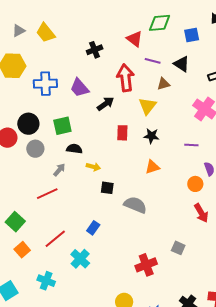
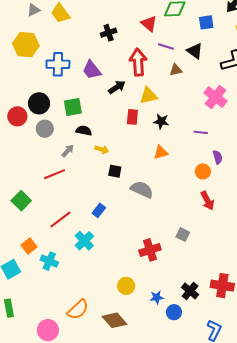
yellow triangle: (147, 106) -> (148, 96), moved, turned 36
orange square: (22, 250) -> (29, 246), moved

